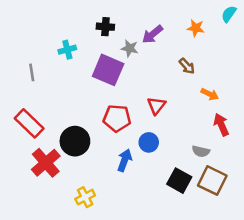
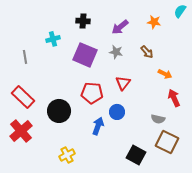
gray star: (130, 48) -> (116, 52), moved
red cross: (46, 163) -> (21, 131), moved
black square: (179, 181) -> (136, 155), moved

